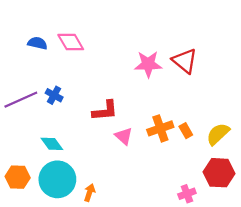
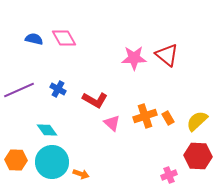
blue cross: (54, 95) -> (58, 89), moved
red L-shape: (105, 111) -> (95, 100), turned 35
orange arrow: (89, 193) -> (81, 174), turned 91

